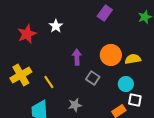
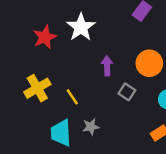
white star: (56, 26) -> (81, 27), size x1.6
gray star: (75, 105) -> (91, 127), moved

